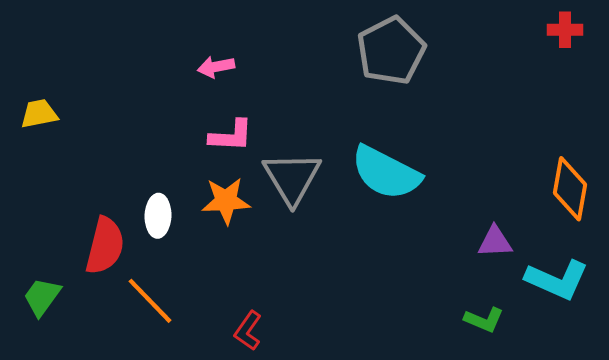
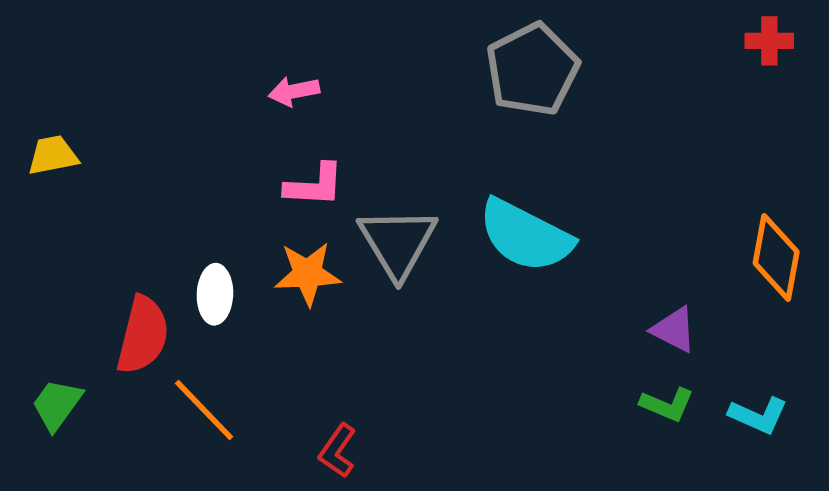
purple triangle: (495, 242) -> (674, 330), turned 30
cyan L-shape: (557, 280) -> (758, 415), moved, size x0.7
green L-shape: (484, 320) -> (667, 405), moved

